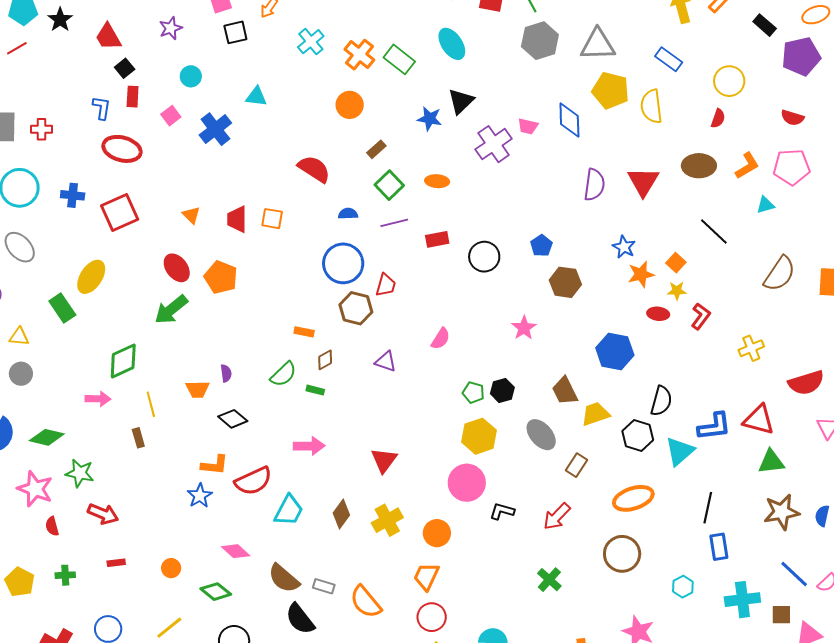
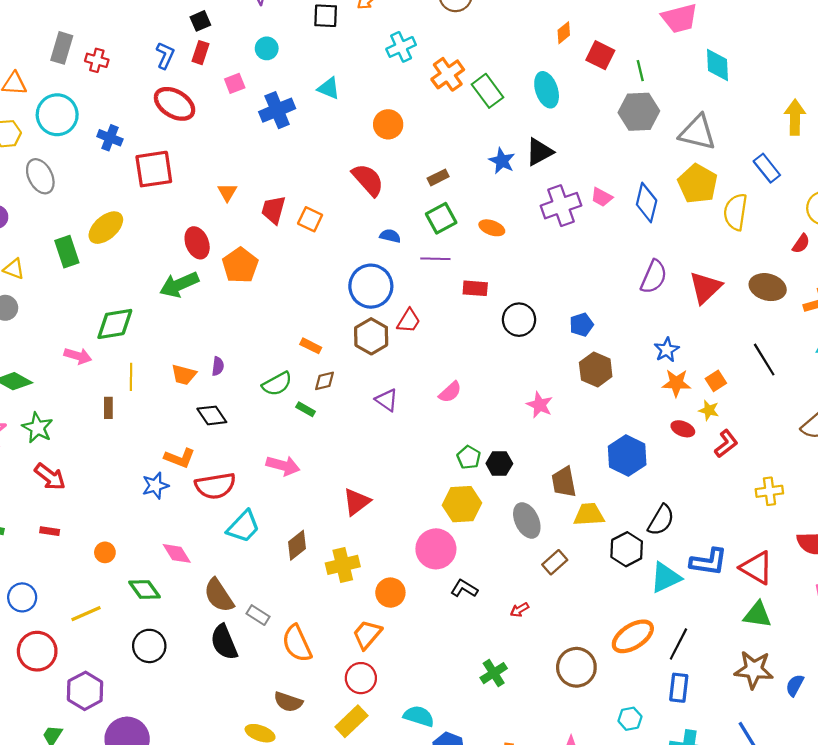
orange circle: (350, 105) -> (388, 124), moved
pink star: (524, 328) -> (540, 405), turned -30
orange ellipse: (633, 498) -> (633, 636), moved, turned -30
red arrow: (557, 516) -> (520, 610), size x0.6

